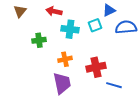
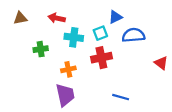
brown triangle: (20, 11) -> (20, 18), turned 40
red cross: (96, 67) -> (101, 58), moved

